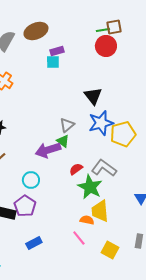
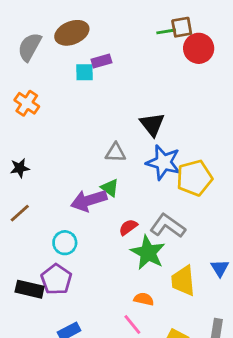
red circle: (106, 46) -> (199, 48), moved
cyan square: (53, 62) -> (85, 72), moved
blue star: (101, 123) -> (163, 162), turned 30
gray triangle: (67, 125) -> (116, 153), moved, turned 42
yellow trapezoid: (100, 211) -> (183, 281), moved

